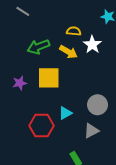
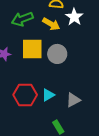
gray circle: (97, 105) -> (57, 54), moved
cyan triangle: (65, 113) -> (48, 95), moved

